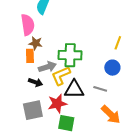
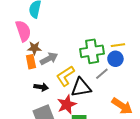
yellow line: (118, 43) -> (118, 45), moved, turned 72
green cross: (70, 55) -> (92, 51), moved
gray arrow: (47, 67) -> (49, 59), moved
gray line: (100, 89) -> (102, 74), moved, turned -48

